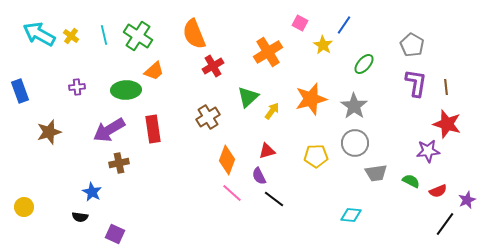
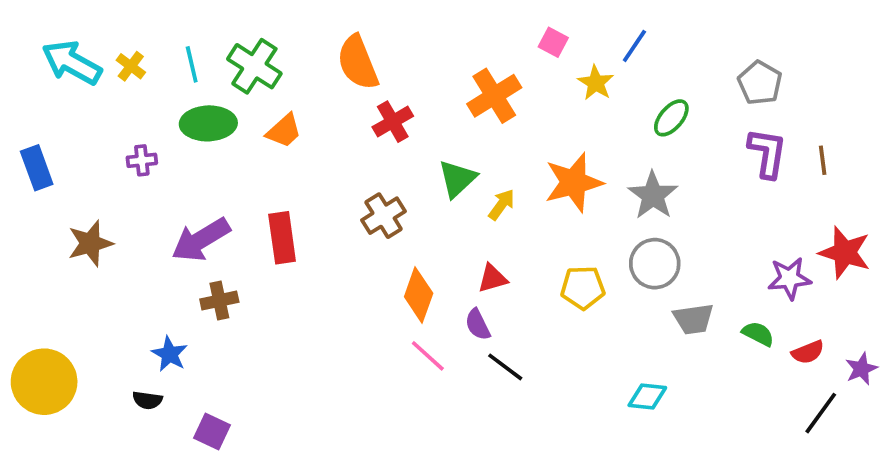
green ellipse: (126, 90) -> (208, 123), moved
red star: (447, 124) -> (845, 253), moved
yellow circle: (24, 207) -> (44, 382), size x1.8

